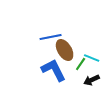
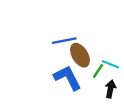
black arrow: (92, 80) -> (110, 89), turned 126

